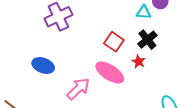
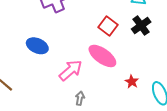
red star: (139, 62) -> (132, 82), moved

